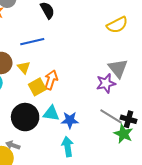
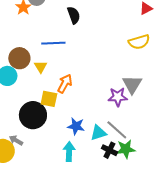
yellow square: (37, 87) -> (49, 99), moved, turned 30
cyan triangle: (51, 113) -> (98, 133), moved, turned -36
black cross: (128, 119) -> (109, 150), moved
green star: (123, 134) -> (126, 149), turned 30

